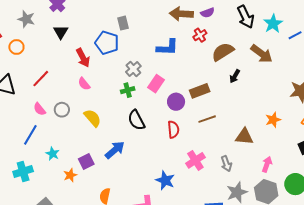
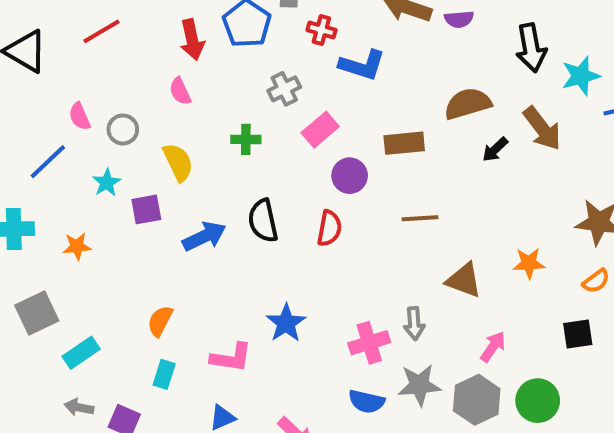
red cross: (200, 35) -> (321, 30), moved, turned 32
black arrow: (235, 76) -> (495, 149), moved
red line: (41, 79) -> (101, 31), moved
green cross: (128, 90) -> (246, 139), moved
brown rectangle: (200, 91) -> (404, 143), moved
brown line: (207, 119) -> (420, 218), moved
black semicircle: (136, 120) -> (263, 221), moved
cyan star: (53, 154) -> (107, 183), moved
pink cross: (195, 160) -> (369, 343), moved
purple square: (86, 161) -> (146, 209), moved
orange star: (70, 175) -> (77, 246), moved

